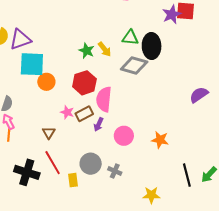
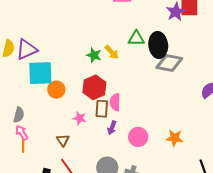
gray diamond: (134, 65) -> (169, 63), moved
pink semicircle: (104, 99) -> (115, 102), size x0.7
brown rectangle: (84, 114) -> (102, 109), moved, turned -54

